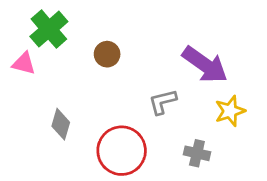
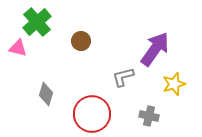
purple arrow: (205, 65) -> (155, 49), turned -90

